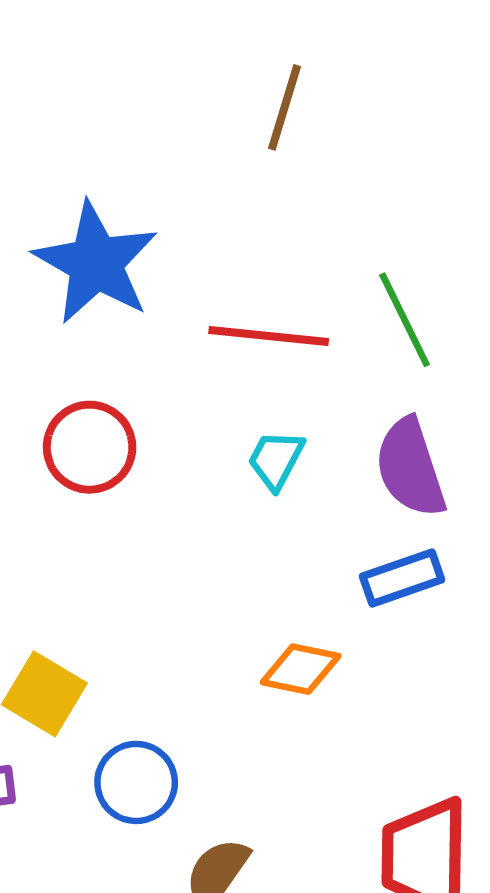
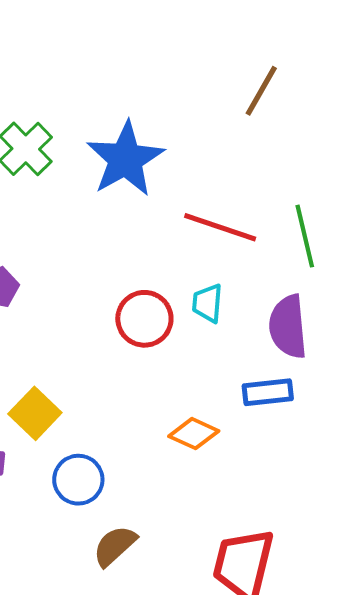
red circle: (90, 447) -> (144, 319), moved
cyan trapezoid: (276, 460) -> (208, 303), turned -36

